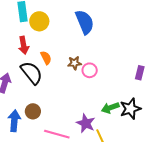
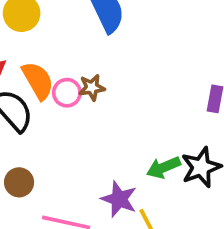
orange semicircle: (46, 58) -> (38, 81), size x1.5
pink circle: (90, 70) -> (67, 93), moved

